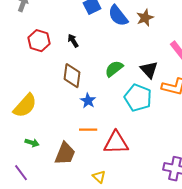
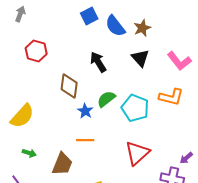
black arrow: (73, 41) -> (98, 62), moved, size x1.5
green semicircle: (114, 69) -> (106, 99), moved
black triangle: (149, 70) -> (140, 58), moved
red triangle: (116, 143) -> (137, 153), moved, turned -40

